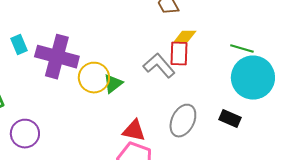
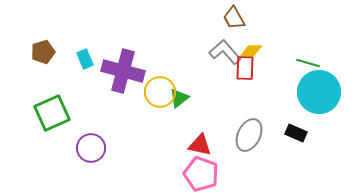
gray L-shape: (159, 66) -> (225, 52), moved

